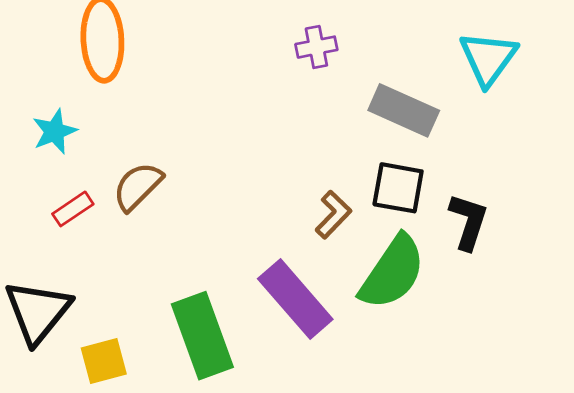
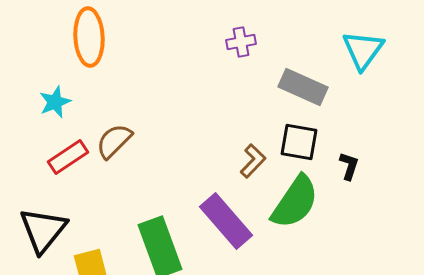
red rectangle: (73, 209) -> (68, 157), size x1.4
black L-shape: (468, 222) -> (349, 166), size x0.7

